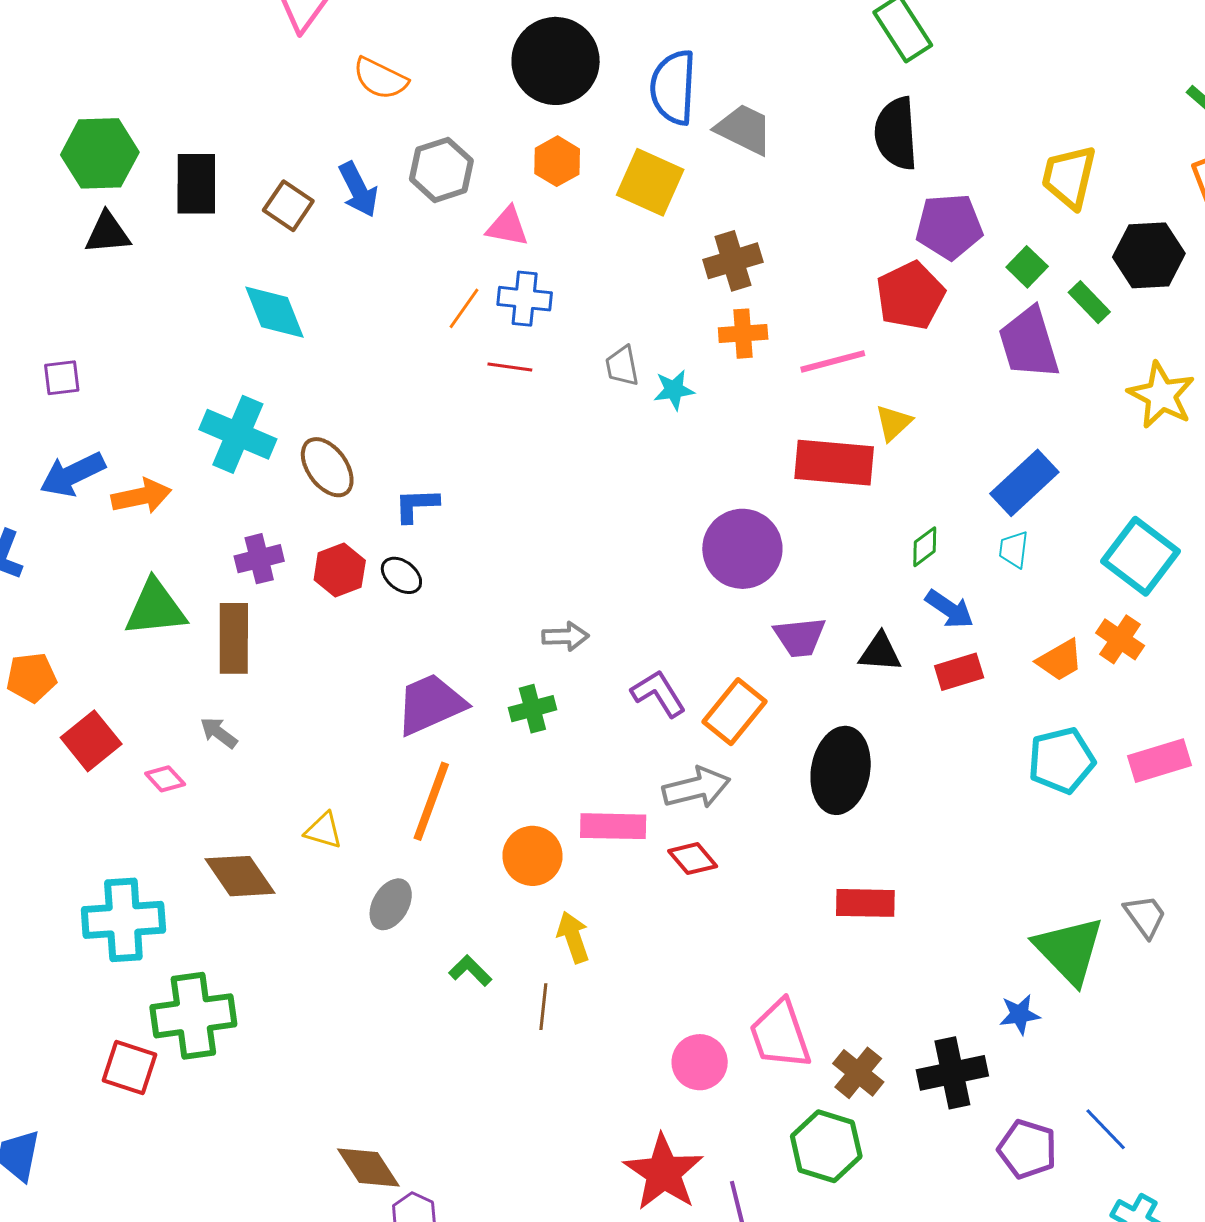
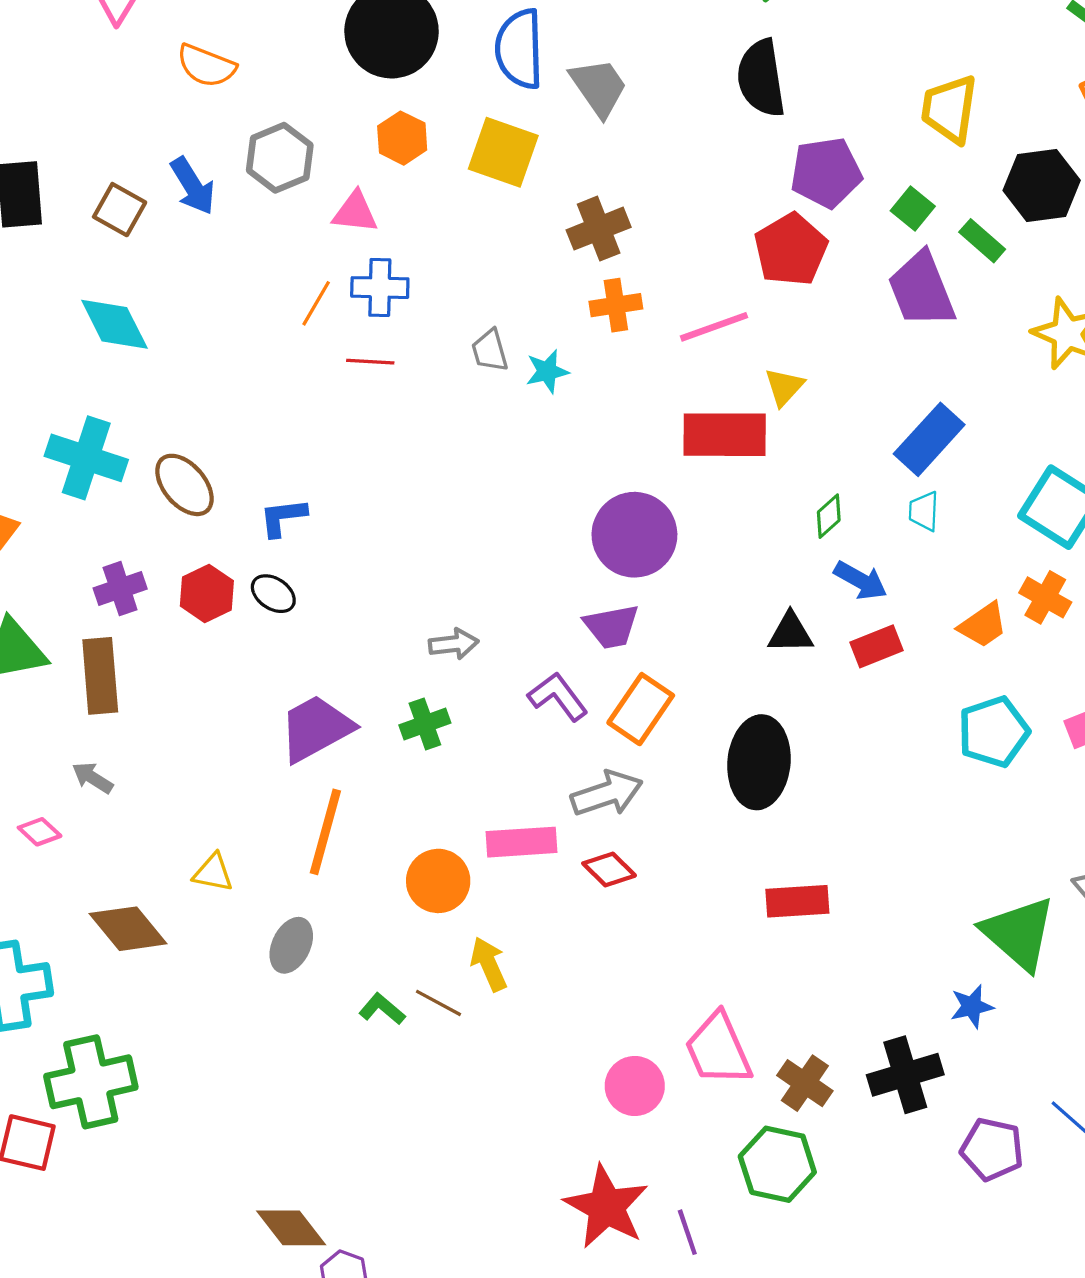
gray trapezoid: (744, 129) -> (599, 87), turned 34
purple trapezoid: (800, 637) -> (611, 626), moved
brown line: (543, 1007) -> (439, 1003), moved, turned -63

